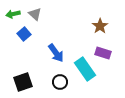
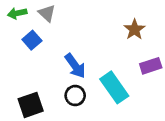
purple rectangle: (103, 53) -> (151, 66), moved, turned -35
black circle: (60, 82) -> (75, 96), moved

